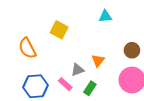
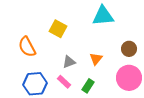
cyan triangle: (105, 16) -> (103, 16), size x1.6
gray triangle: (78, 70) -> (69, 62), moved

